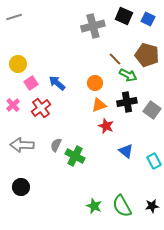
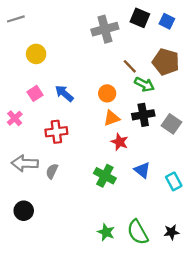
yellow circle: (18, 64) -> (36, 54), moved
red cross: (41, 108) -> (56, 132), moved, turned 30
gray semicircle: (56, 145) -> (52, 171), moved
green cross: (75, 156) -> (105, 176), moved

